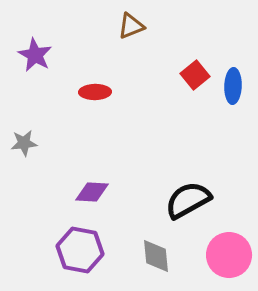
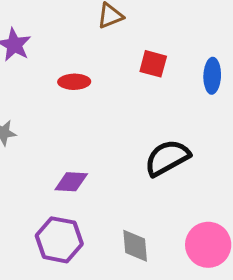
red square: (195, 75) -> (153, 64), moved, turned -36
black semicircle: (188, 200) -> (167, 158), moved

